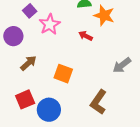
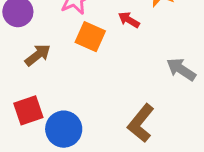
gray arrow: (122, 65) -> (181, 69), turned 66
orange square: (63, 74) -> (90, 37), moved

